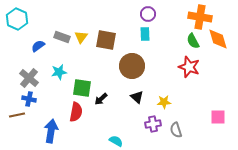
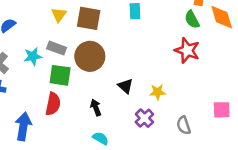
gray rectangle: (62, 37) -> (57, 48), moved
brown circle: (132, 66) -> (90, 56), moved
black arrow: (101, 99) -> (96, 107), moved, turned 112
purple cross: (153, 124) -> (144, 118), turned -35
gray semicircle: (176, 130) -> (184, 125), moved

